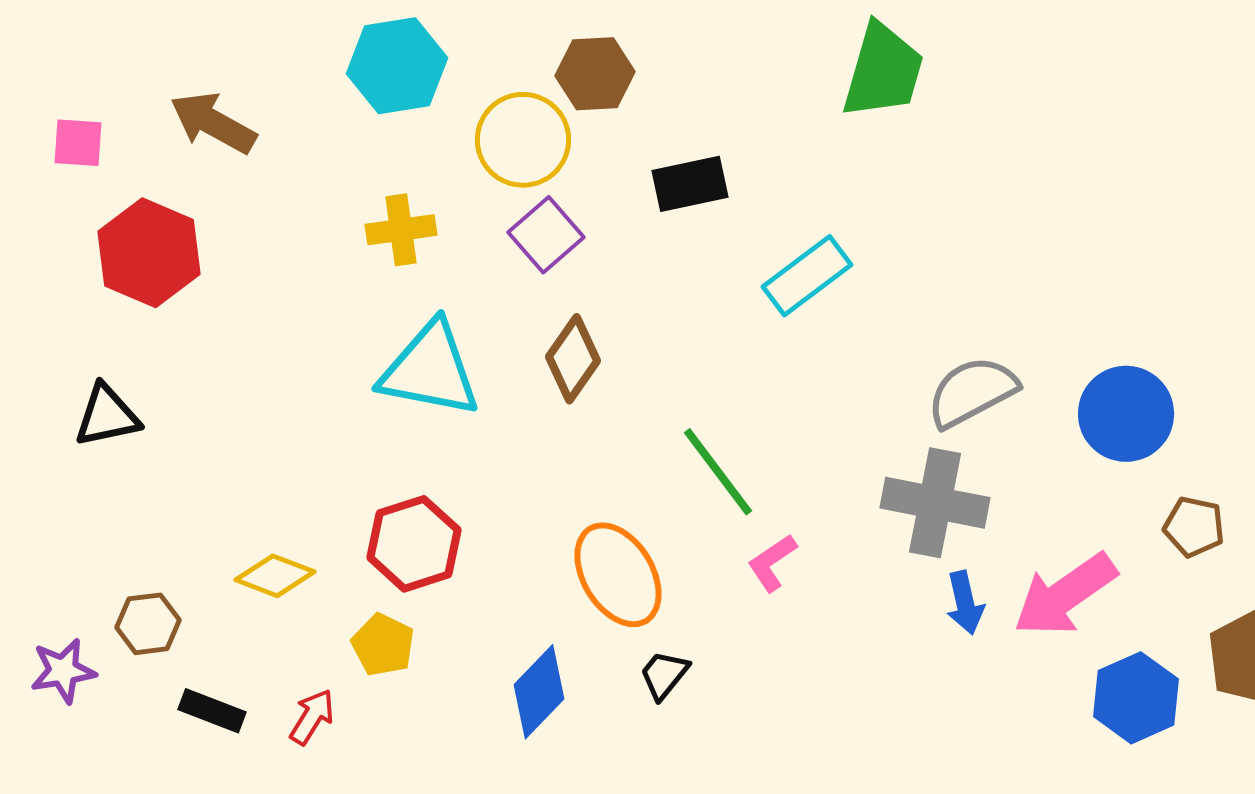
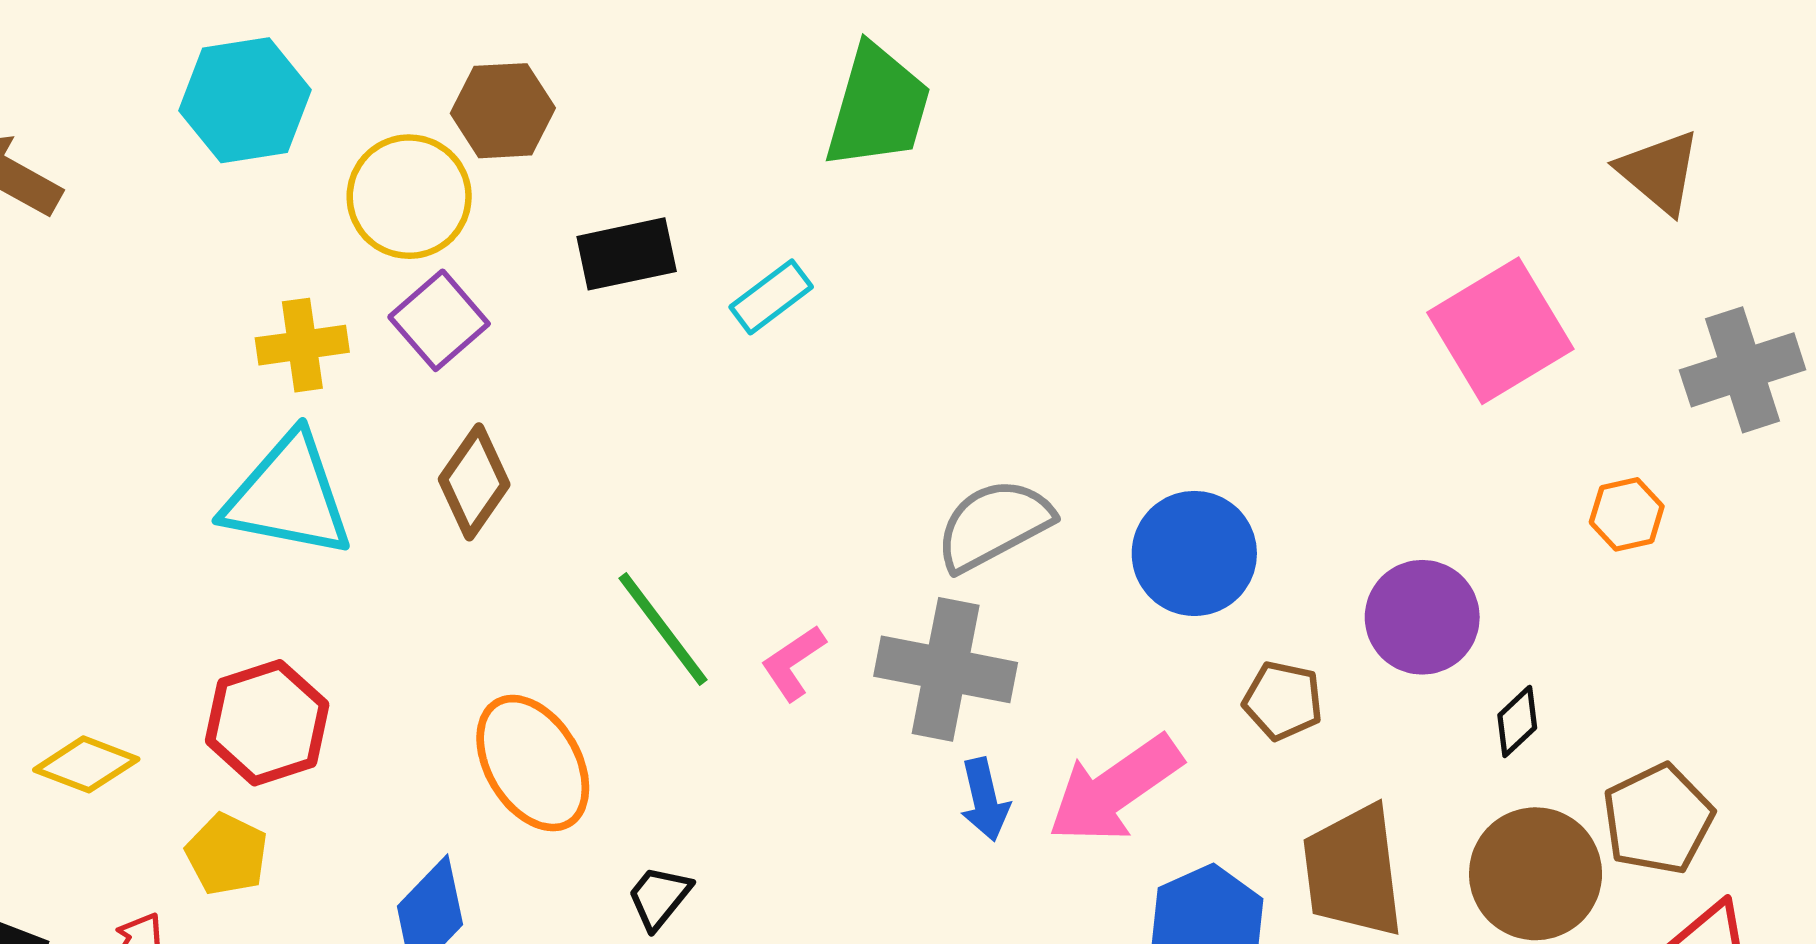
yellow cross: (401, 230) -> (302, 345), moved
cyan rectangle: (807, 276) -> (771, 297), moved, size x0.7
pink L-shape: (772, 563) -> (793, 663), moved
black trapezoid: (664, 675) -> (659, 897), moved

